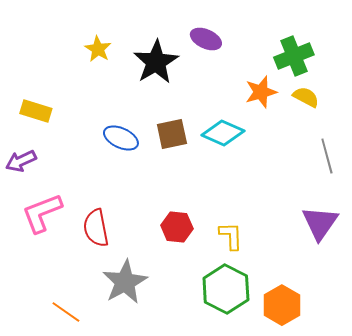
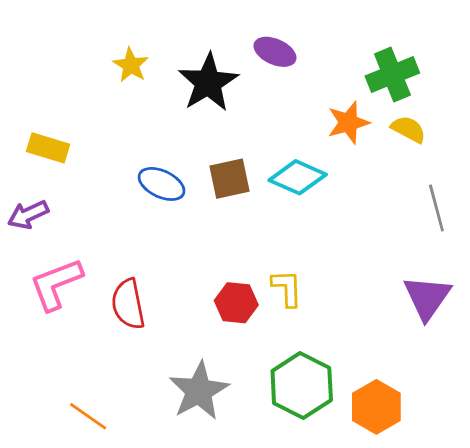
yellow L-shape: (231, 236) -> (287, 288), moved
gray star: (125, 282) -> (199, 391), moved

